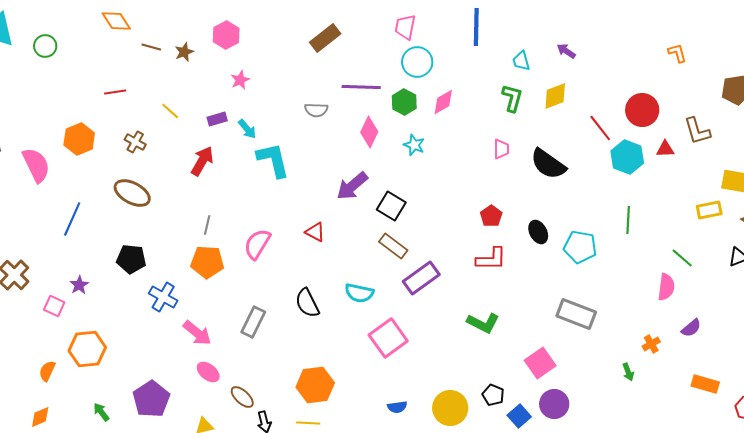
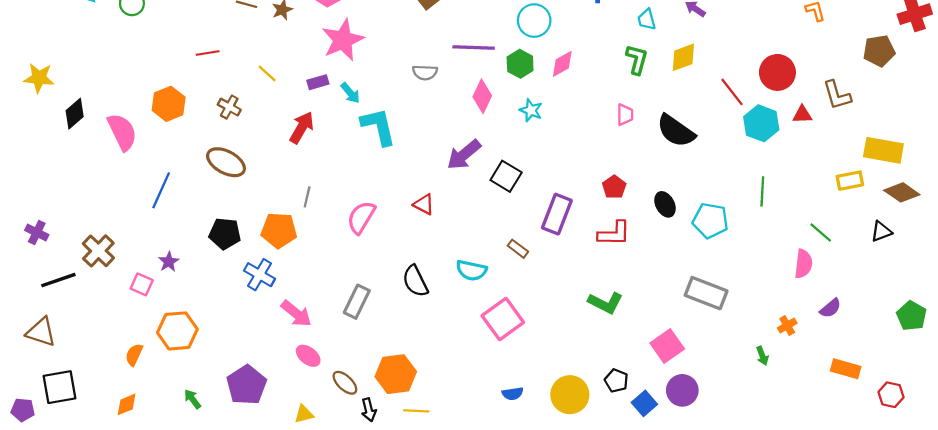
pink star: (240, 80) -> (343, 40), size x2.0
brown rectangle: (393, 246) -> (518, 249), moved, size x0.7
orange pentagon: (207, 262) -> (279, 230), moved
purple rectangle: (421, 278) -> (557, 214), moved, turned -33
orange hexagon: (315, 385) -> (396, 374), moved

